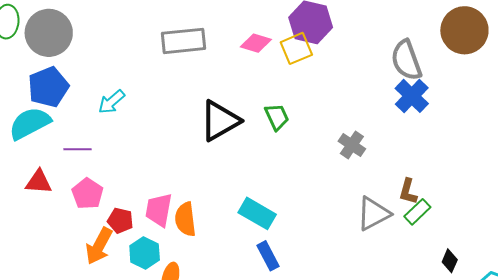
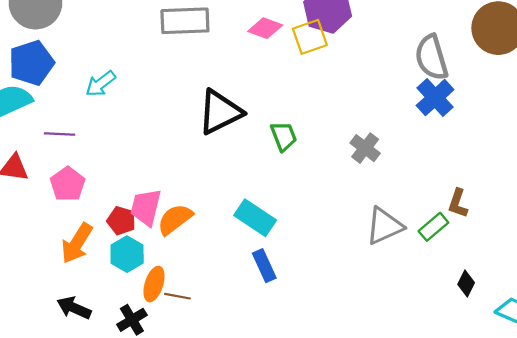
green trapezoid: (277, 117) -> (284, 136), moved
brown L-shape: (408, 191) -> (458, 203), moved
orange semicircle: (185, 219) -> (175, 219), turned 56
red pentagon: (120, 221) -> (121, 221), moved

